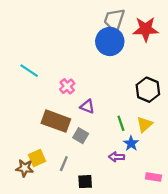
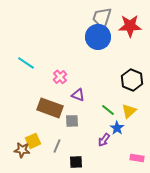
green line: (121, 123) -> (108, 110), turned -32
gray square: (81, 136) -> (72, 121), turned -32
purple arrow: (117, 157) -> (104, 140), turned -56

